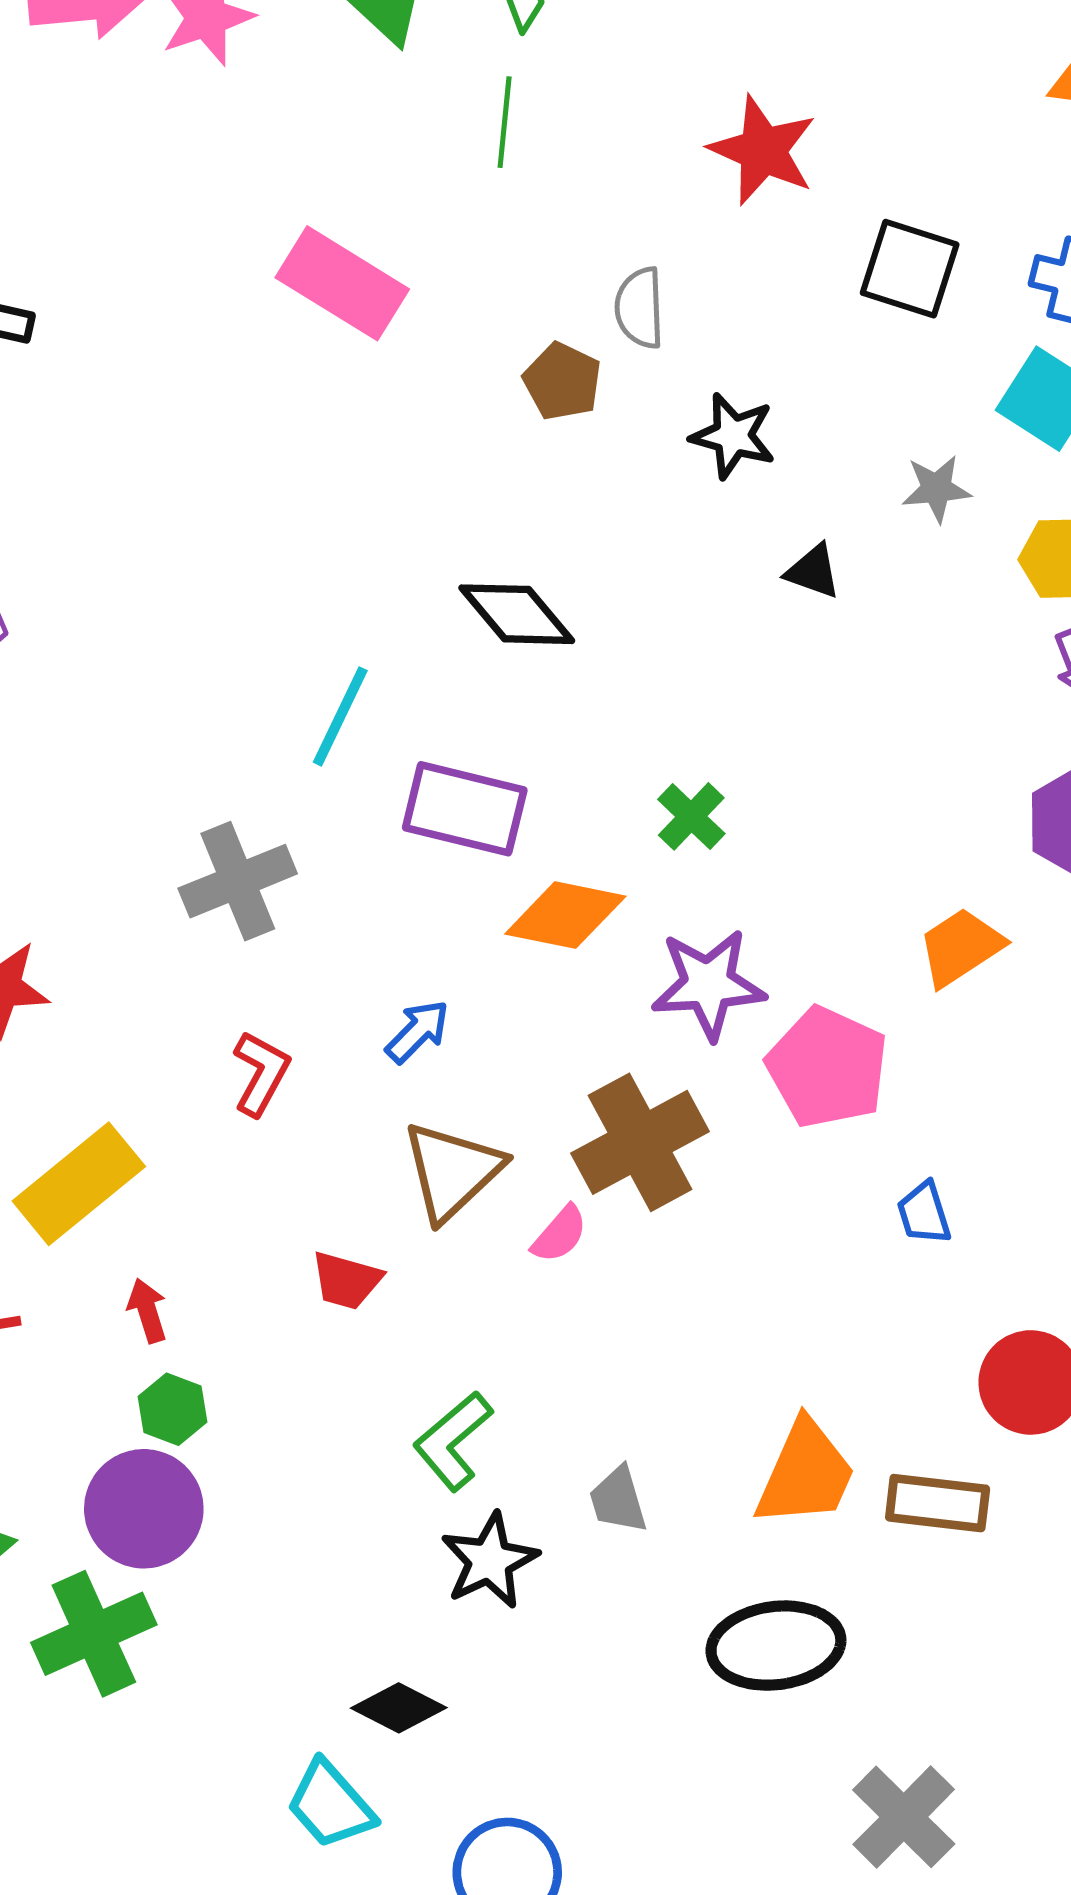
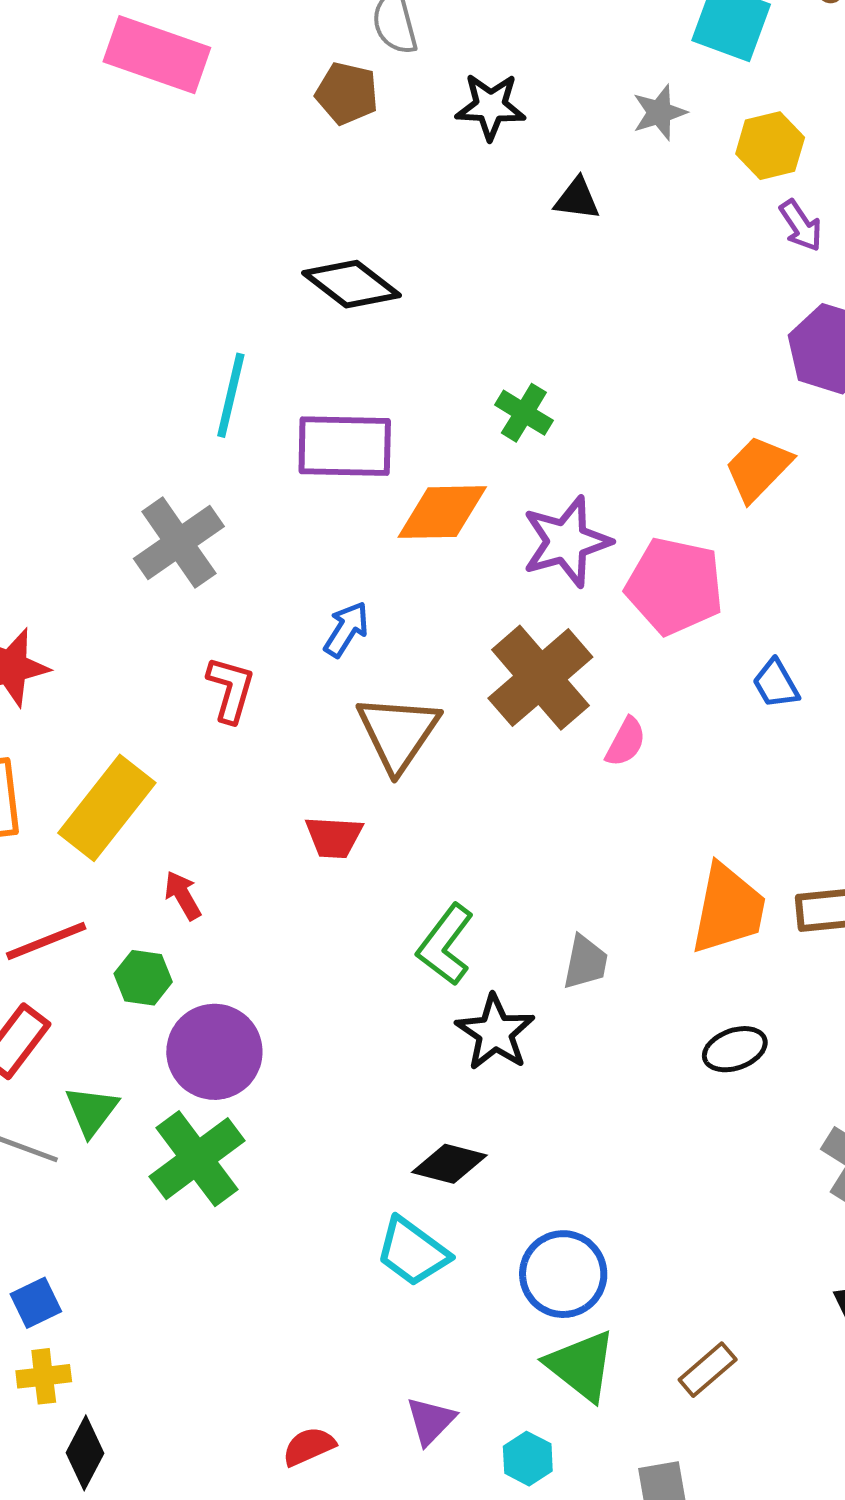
pink semicircle: (560, 1234) -> (626, 742), moved
green hexagon: (172, 1409) -> (143, 978), moved
gray trapezoid: (618, 1500) -> (585, 962), turned -140
black ellipse: (776, 1646) -> (735, 1049), size x0.6

